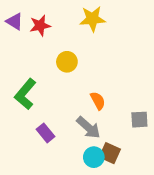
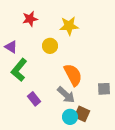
yellow star: (92, 19) -> (69, 26), moved
purple triangle: (15, 21) -> (11, 47), moved
orange semicircle: (98, 101) -> (73, 75), size x1.6

